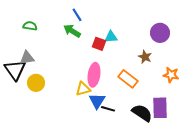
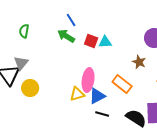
green semicircle: (30, 26) -> (24, 31), turned -88
red square: (99, 44) -> (91, 41), moved
gray triangle: (27, 58) -> (21, 63), turned -42
blue triangle: (97, 101) -> (97, 96), moved, turned 30

